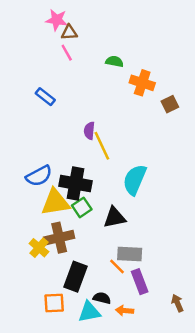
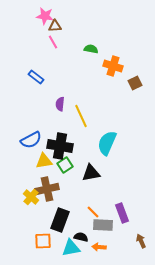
purple semicircle: (89, 131) -> (60, 104), moved
yellow triangle: (55, 202) -> (44, 161), size x0.7
gray rectangle: (130, 254) -> (103, 225), moved
purple rectangle: (140, 282) -> (122, 213), moved

